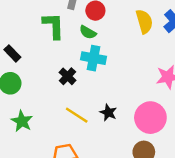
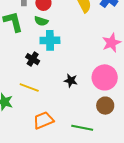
yellow line: (77, 115) -> (29, 87), moved

